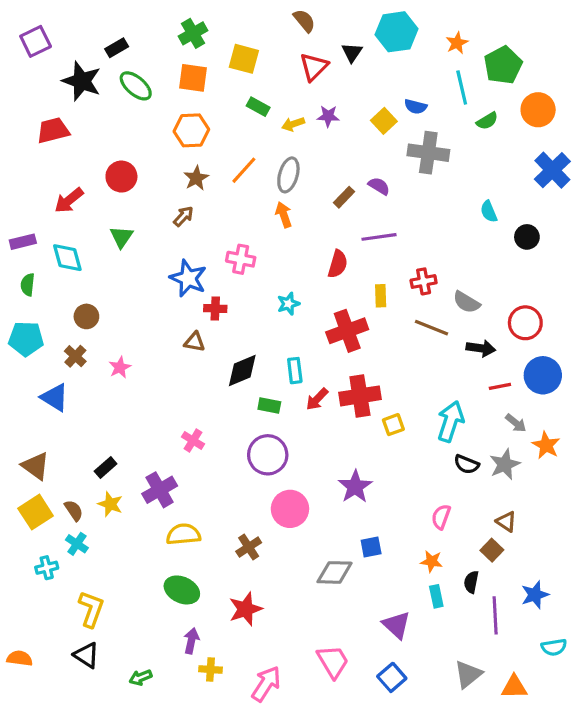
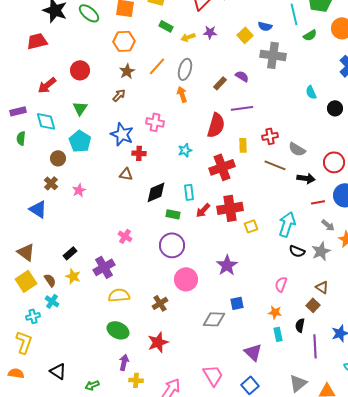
red semicircle: (338, 264) -> (216, 125), size x1.4
cyan pentagon: (26, 339) -> (80, 141), moved, turned 30
yellow L-shape: (91, 609) -> (24, 342), moved

